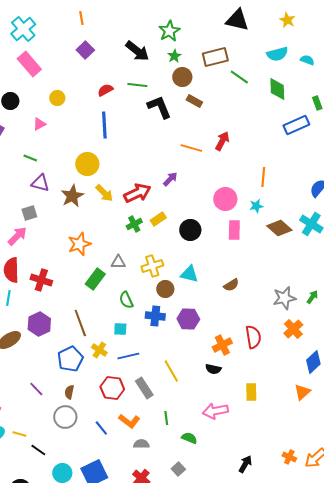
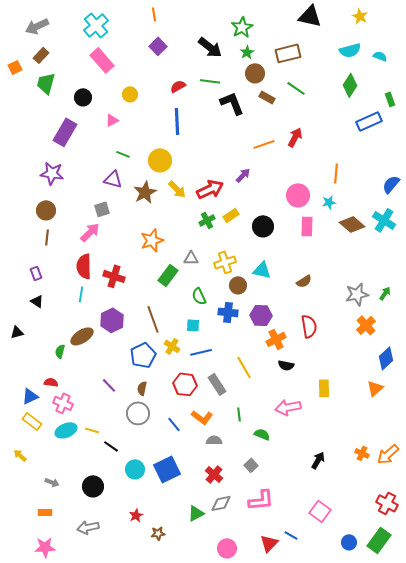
green line: (239, 77) -> (296, 88), moved
green diamond: (277, 89) -> (350, 85), turned 35
orange line: (191, 148) -> (264, 144), turned -35
green line: (30, 158) -> (123, 154), moved
red semicircle: (253, 337) -> (309, 326), moved
orange cross: (222, 345) -> (276, 339), moved

